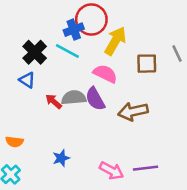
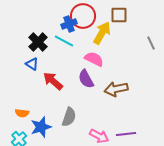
brown square: (147, 64) -> (119, 15), moved
gray semicircle: (74, 98) -> (69, 117), moved, turned 114
red arrow: (54, 101) -> (53, 81), size x1.5
blue star: (61, 158) -> (41, 127), moved, size x1.5

